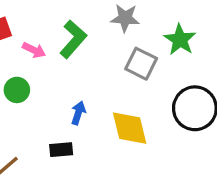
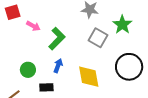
green L-shape: (73, 39) -> (57, 39), moved
green circle: (17, 90) -> (28, 70), moved

